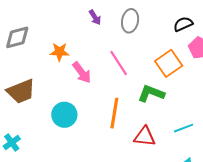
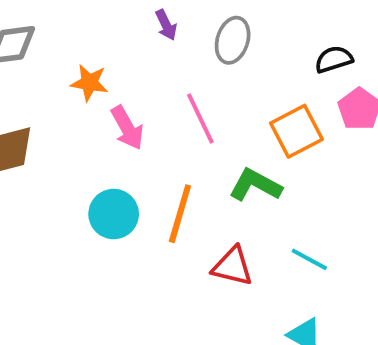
cyan circle: (64, 115) -> (114, 214), moved
cyan line: (184, 128) -> (309, 259), turned 42

